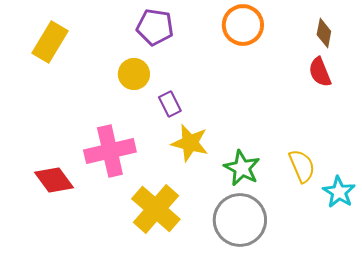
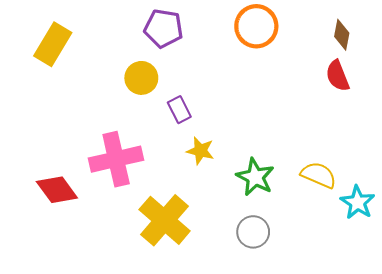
yellow star: (190, 143) -> (200, 151), size x0.7
yellow semicircle: (302, 166) -> (319, 175), turned -44
gray circle: (240, 220) -> (253, 232), size x0.6

